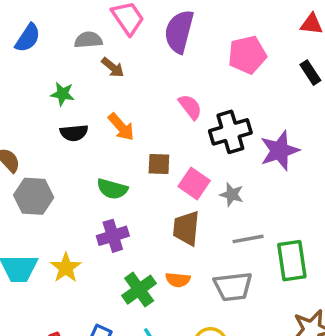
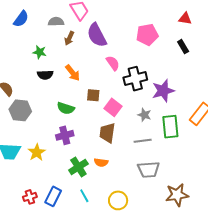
purple semicircle: (179, 32) -> (97, 35), moved, turned -45
brown arrow: (113, 67) -> (69, 38), turned 72
gray star: (232, 194) -> (144, 115), moved
green rectangle: (292, 261) -> (170, 127), moved
gray trapezoid: (233, 287) -> (149, 170), moved

